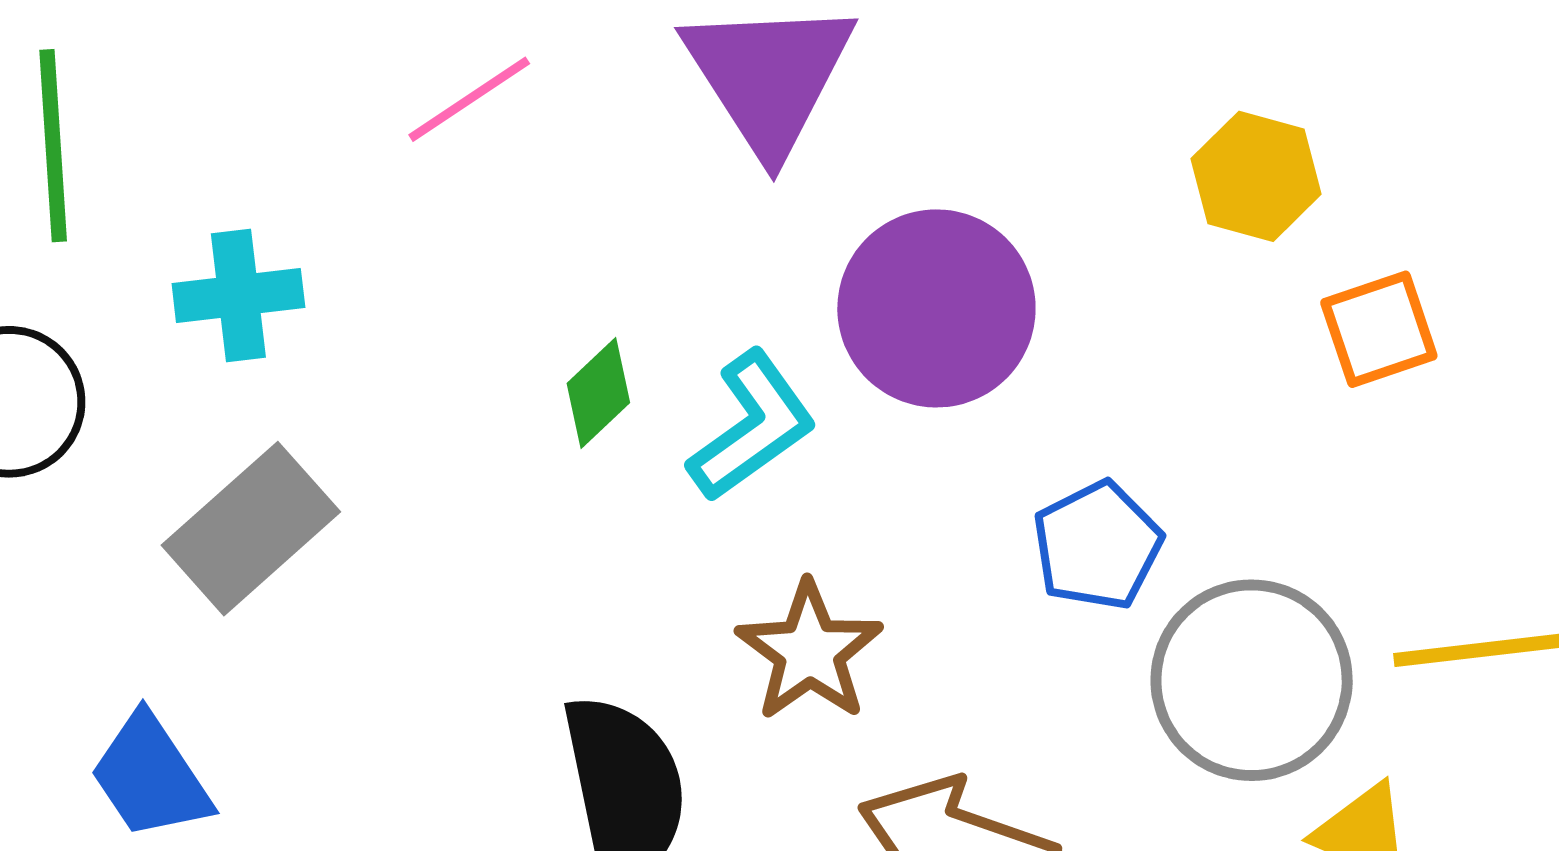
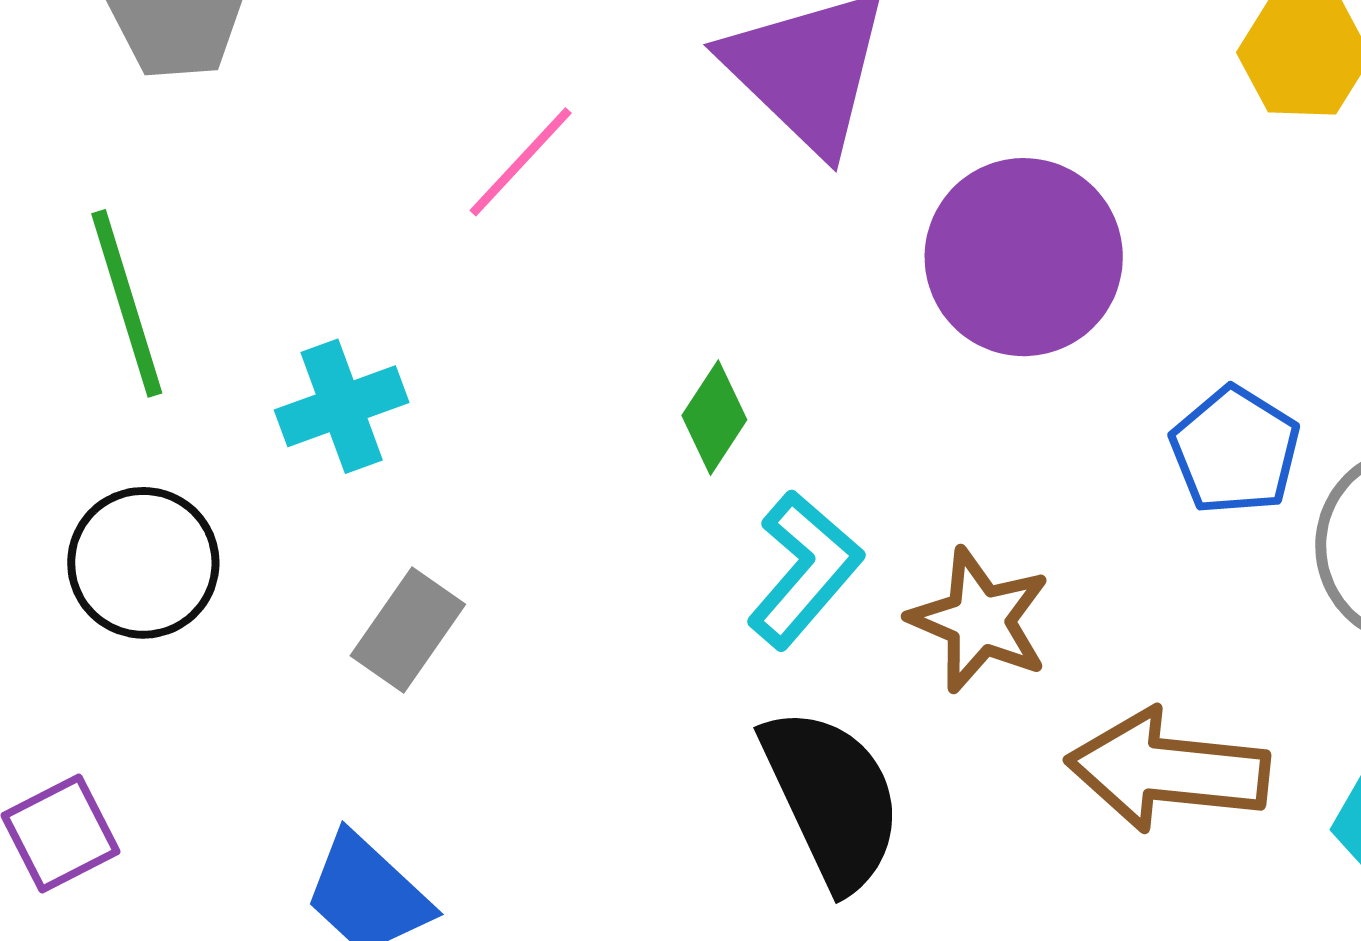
cyan L-shape: (752, 426) -> (805, 570), moved
gray rectangle: (251, 529) -> (408, 630), size x0.7

